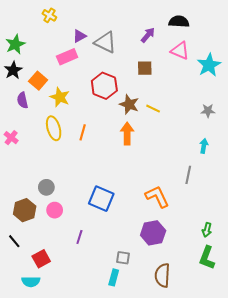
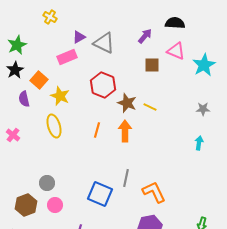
brown square: (145, 68) -> (152, 65), moved
orange line: (83, 132) -> (97, 130), moved
gray line: (188, 175) -> (126, 178), moved

